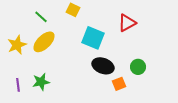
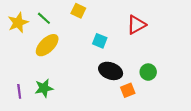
cyan square: (93, 38) -> (100, 41), size x0.6
yellow star: (17, 45) -> (18, 23), moved

